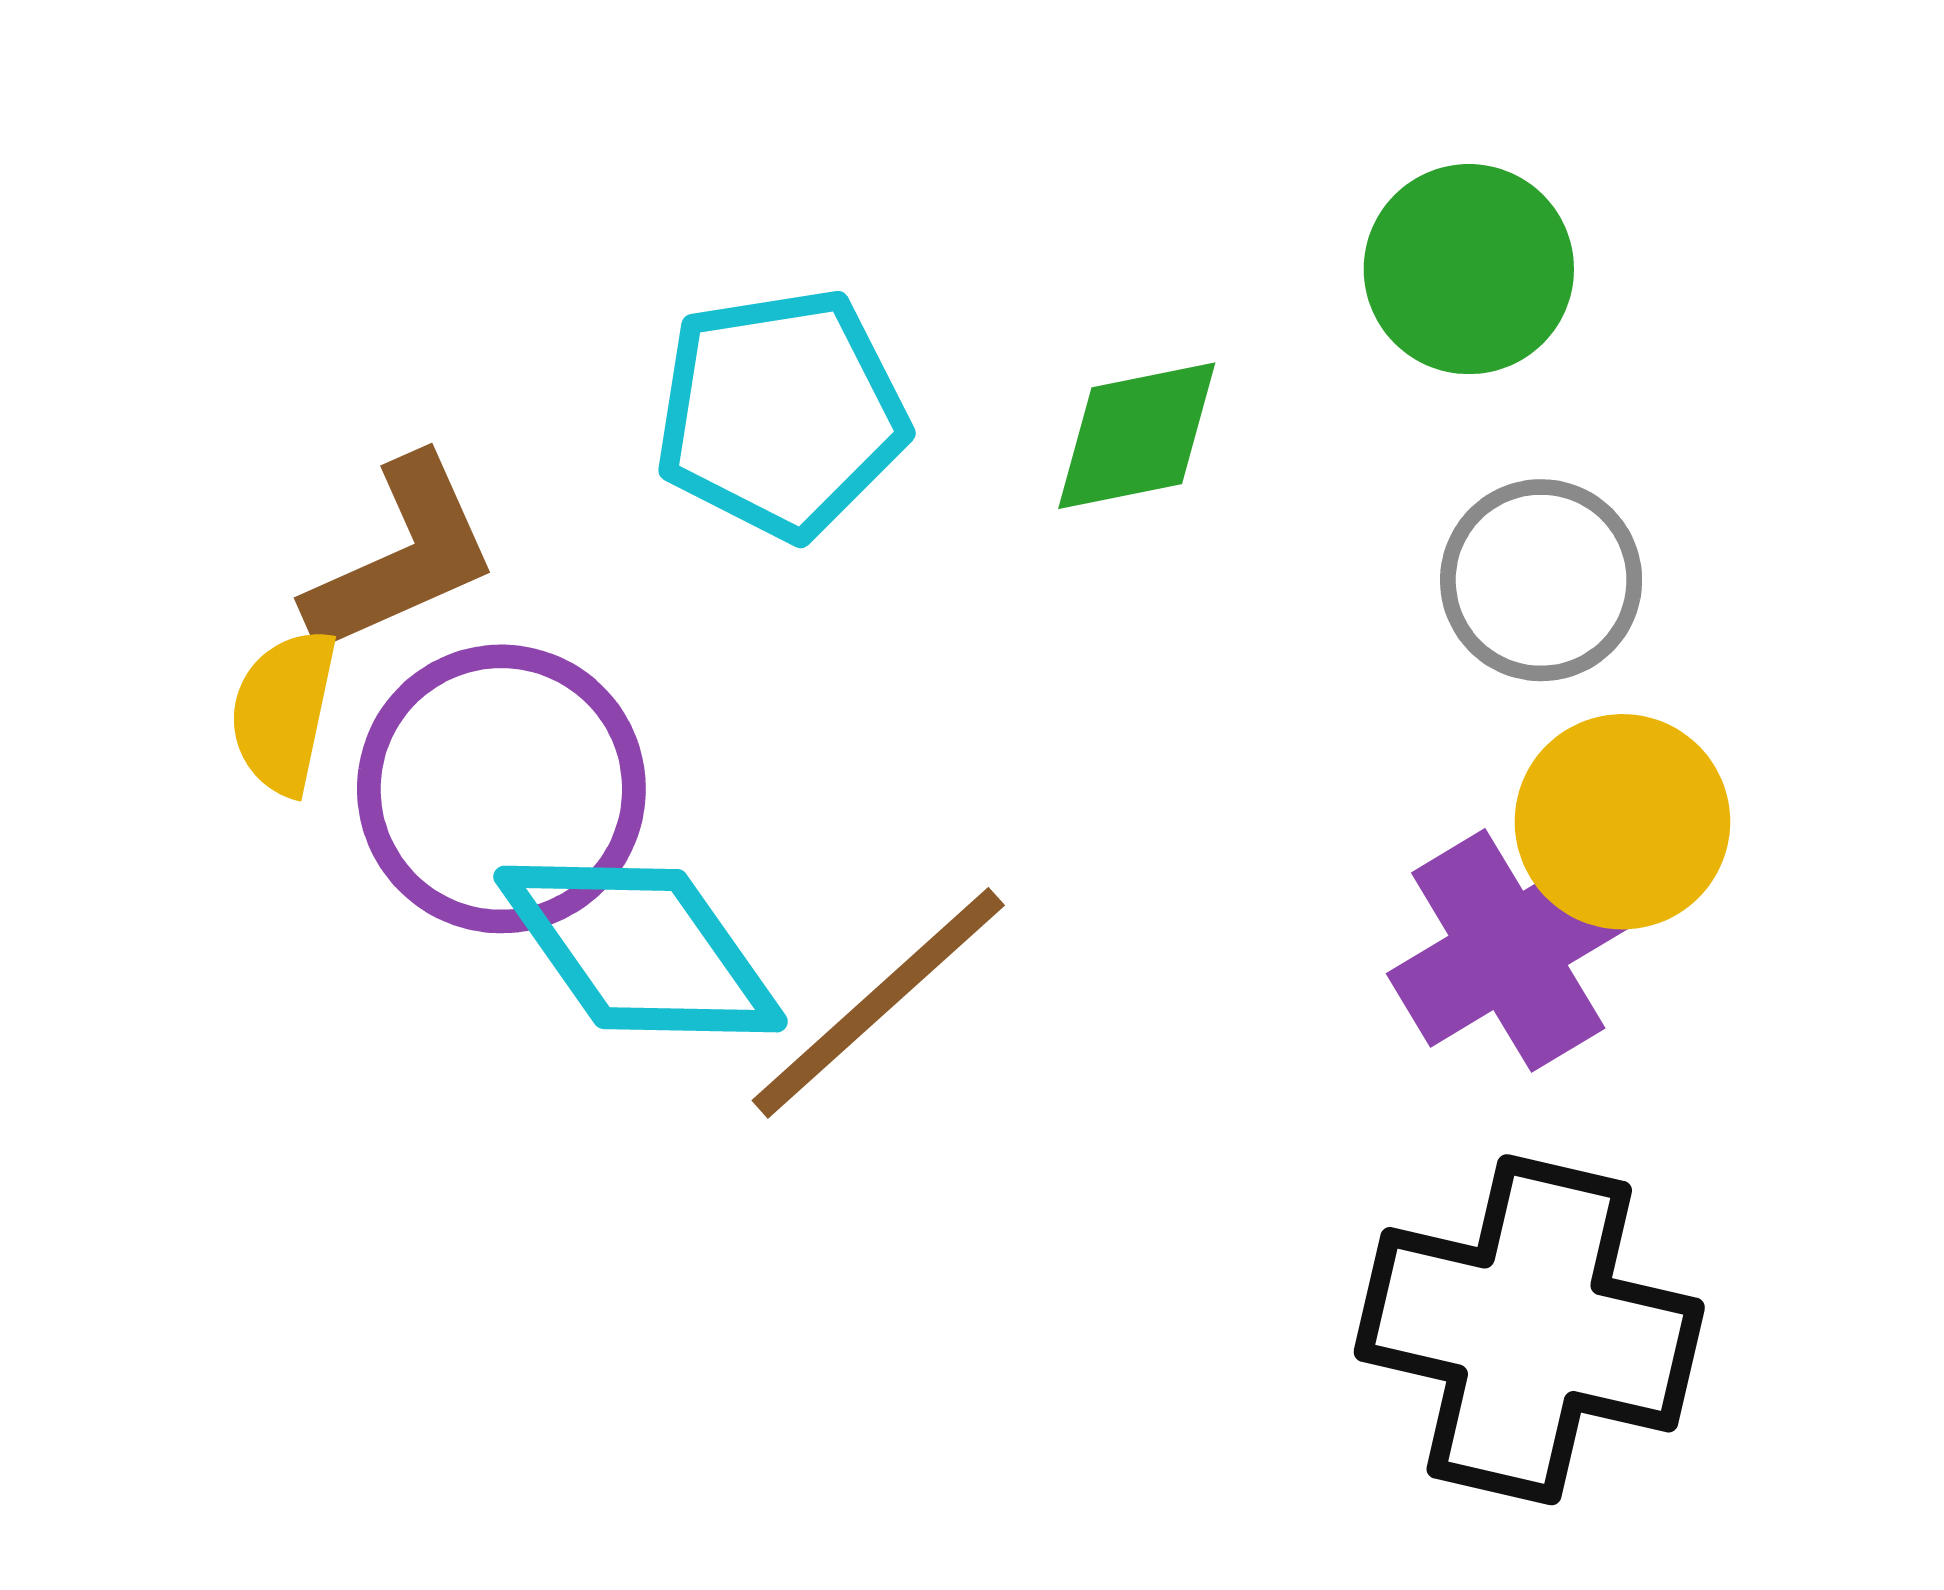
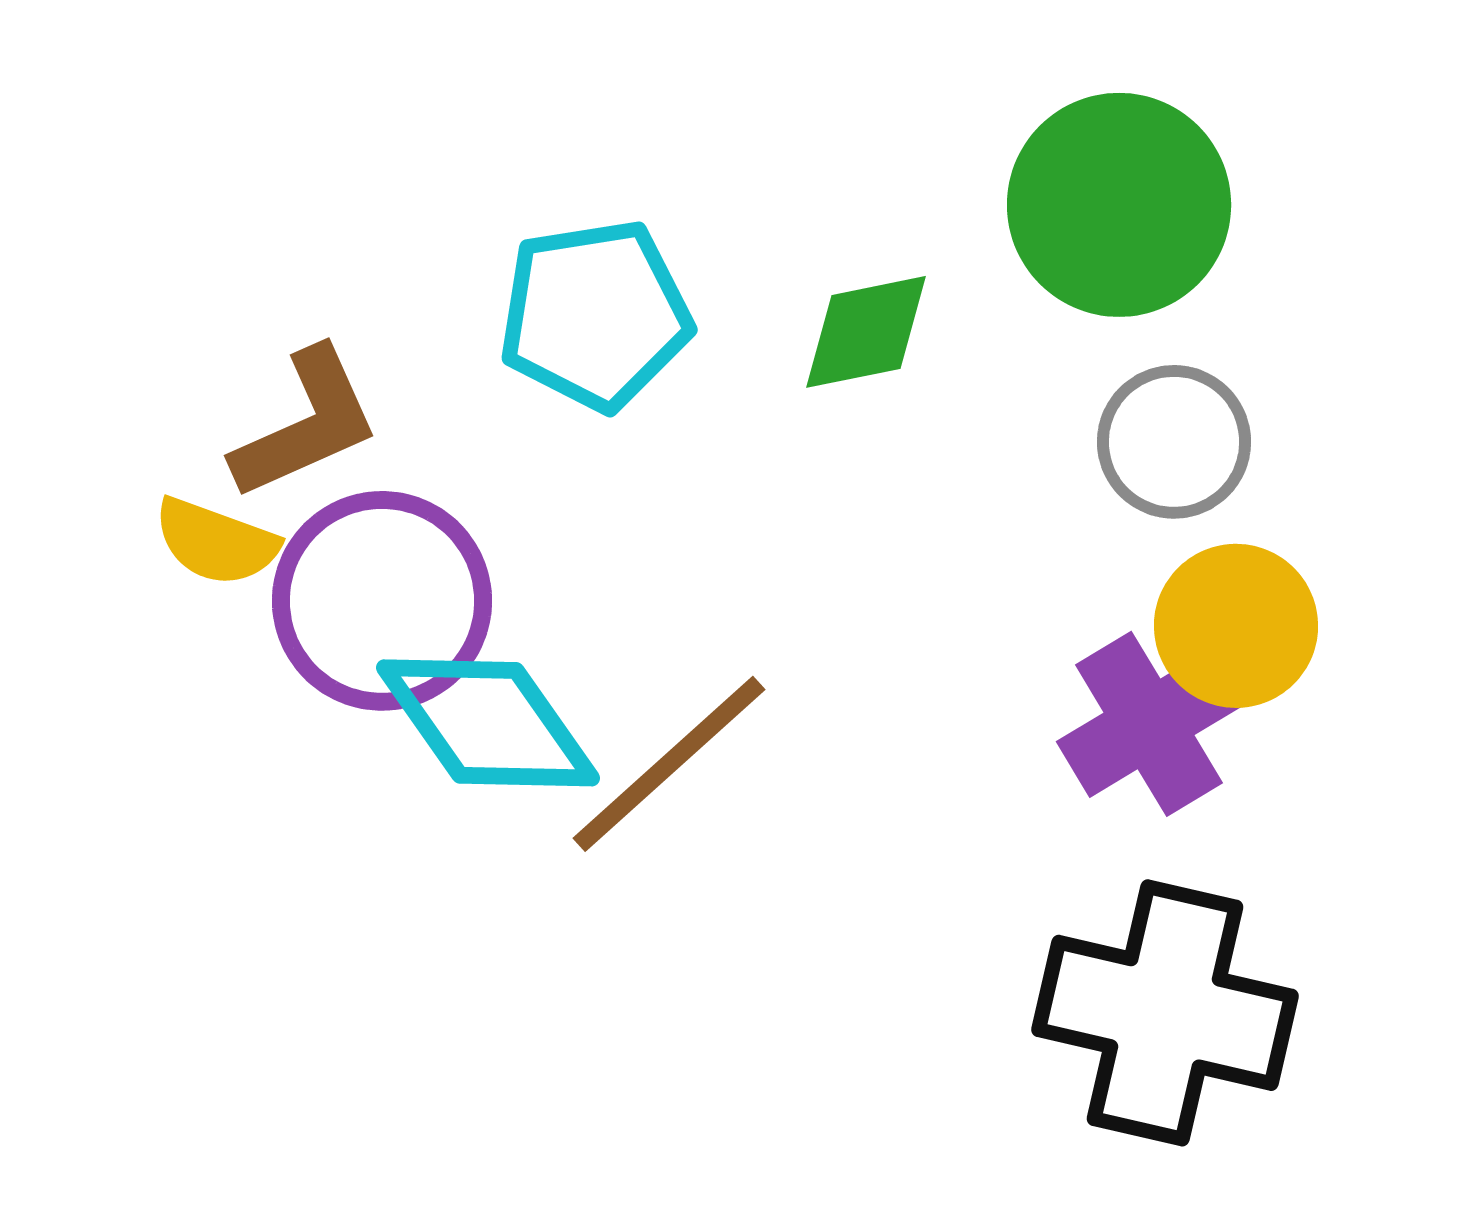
green circle: (1469, 269) -> (1119, 205), size x1.4
yellow semicircle: (283, 711) -> (216, 542), turned -82

